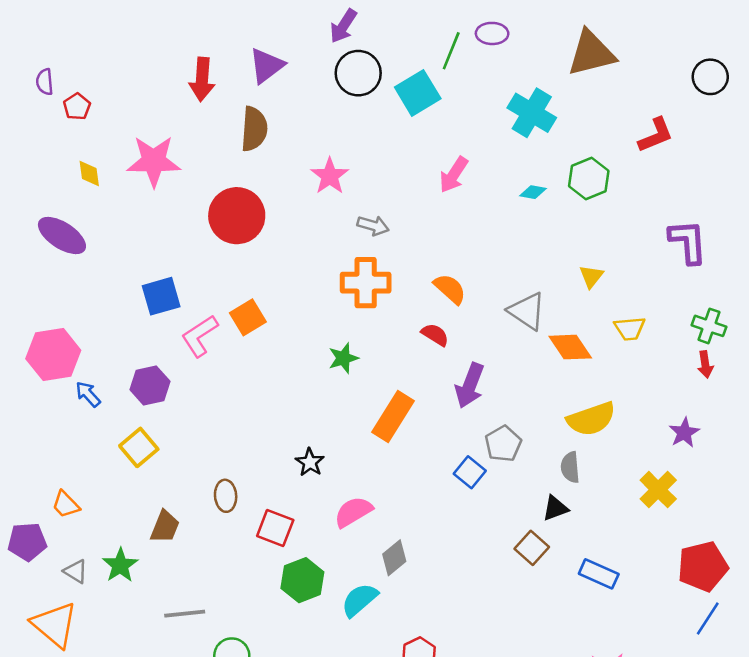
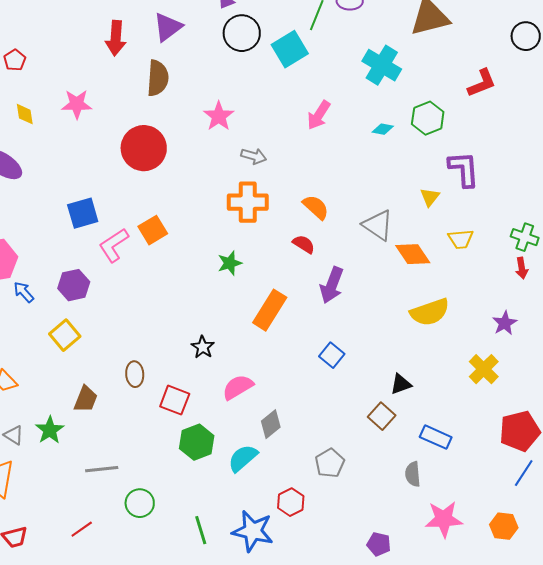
pink star: (154, 161) -> (77, 104), size x0.7
purple L-shape: (688, 242) -> (464, 169), moved
gray pentagon: (503, 444) -> (330, 463), moved
gray semicircle: (570, 467) -> (413, 474), moved

